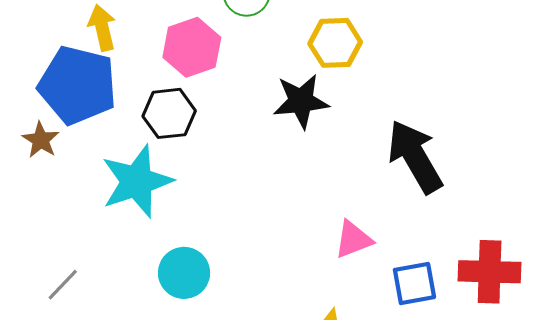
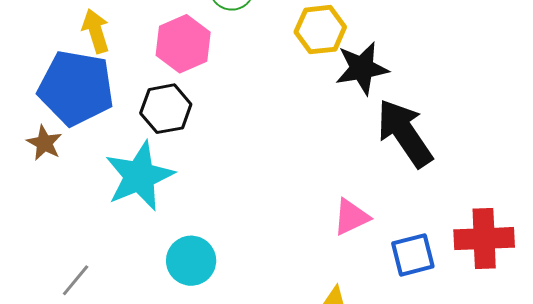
black star: (301, 101) -> (362, 68), moved

